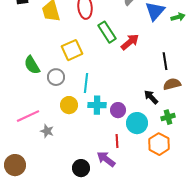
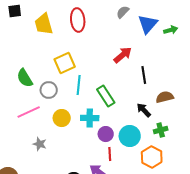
green rectangle: (107, 32) -> (106, 96), moved
black line: (165, 61) -> (144, 75), moved
cyan line: (86, 83) -> (79, 85), moved
purple circle: (118, 110) -> (106, 134), moved
pink line: (28, 116) -> (29, 112), moved

